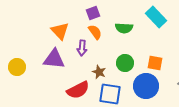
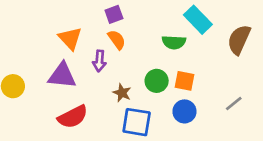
green semicircle: (124, 28) -> (174, 42), moved
orange square: (155, 63) -> (184, 81), moved
blue circle: (146, 86) -> (184, 111), size x0.7
red semicircle: (78, 90) -> (73, 117), moved

